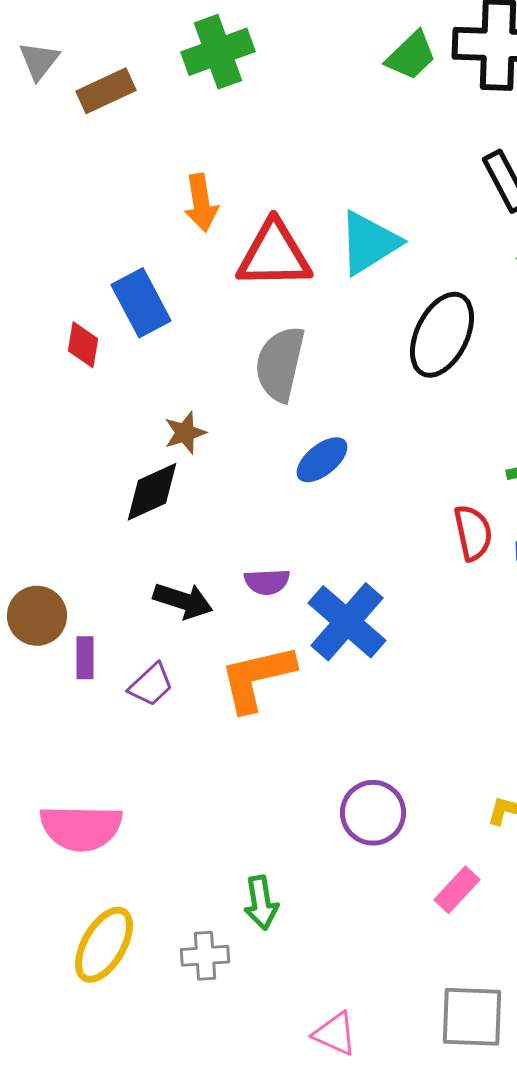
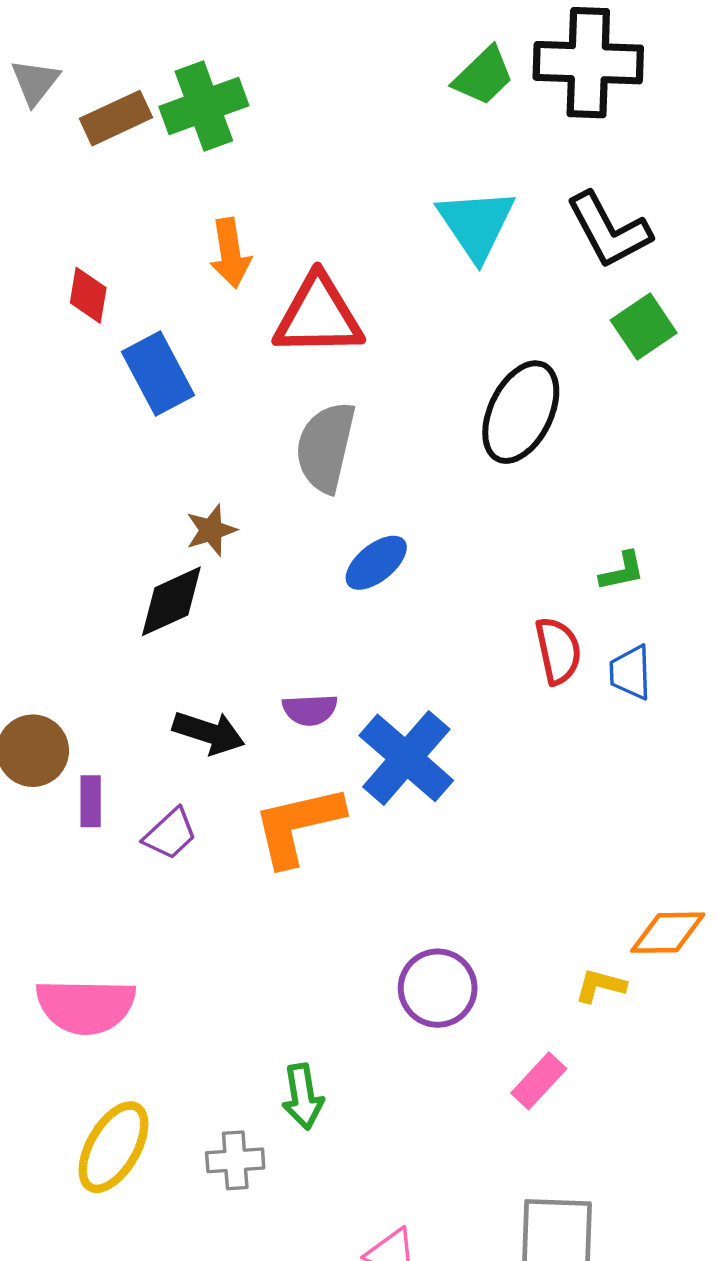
green cross: (218, 52) -> (204, 106), moved
cyan triangle: (369, 243) -> (476, 224), moved, turned -32
red diamond: (83, 345) -> (88, 295), moved

